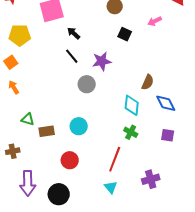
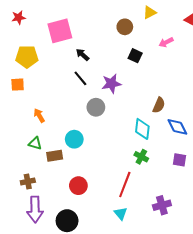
orange square: (11, 62) -> (18, 85), turned 32
orange arrow: (14, 87) -> (39, 116), moved
cyan circle: (79, 126) -> (74, 139), moved
brown cross: (13, 151) -> (28, 182), moved

